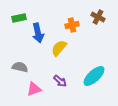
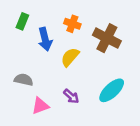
brown cross: (98, 17) -> (107, 38), moved, size x1.6
green rectangle: (19, 18) -> (22, 21), turned -56
orange cross: (72, 25) -> (72, 24), moved, turned 32

